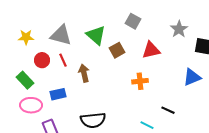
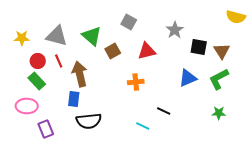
brown arrow: (84, 73) -> (80, 74), size x1.4
green rectangle: (25, 80) -> (37, 81), moved
blue rectangle: (58, 94) -> (74, 99), moved, turned -70

